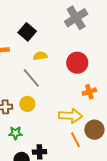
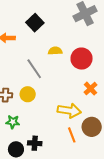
yellow semicircle: (40, 56) -> (55, 51), moved
orange cross: (89, 92) -> (91, 89), turned -32

